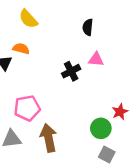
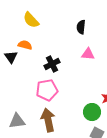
black cross: (71, 71) -> (52, 64), moved
pink pentagon: (27, 108) -> (47, 90), moved

